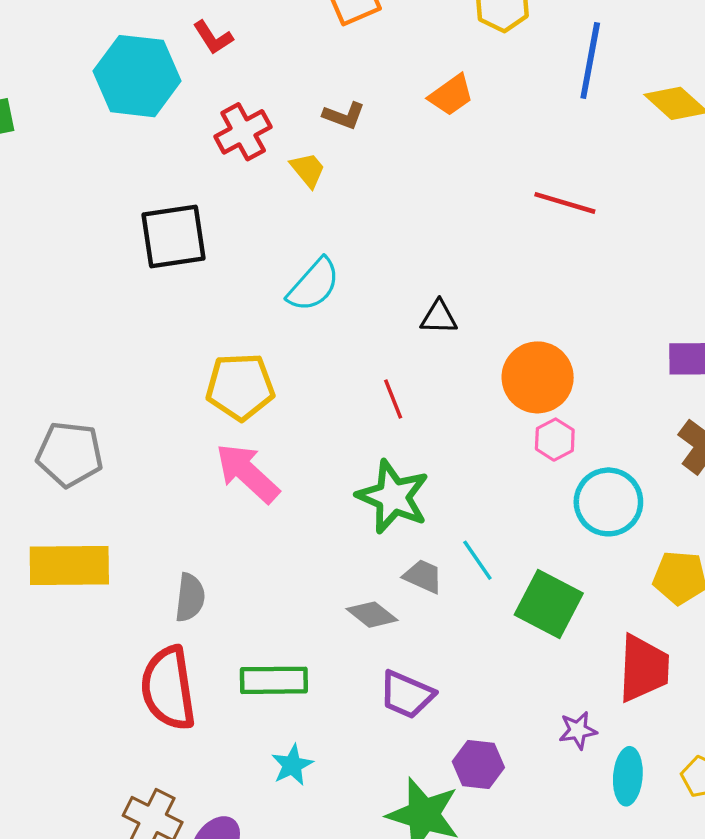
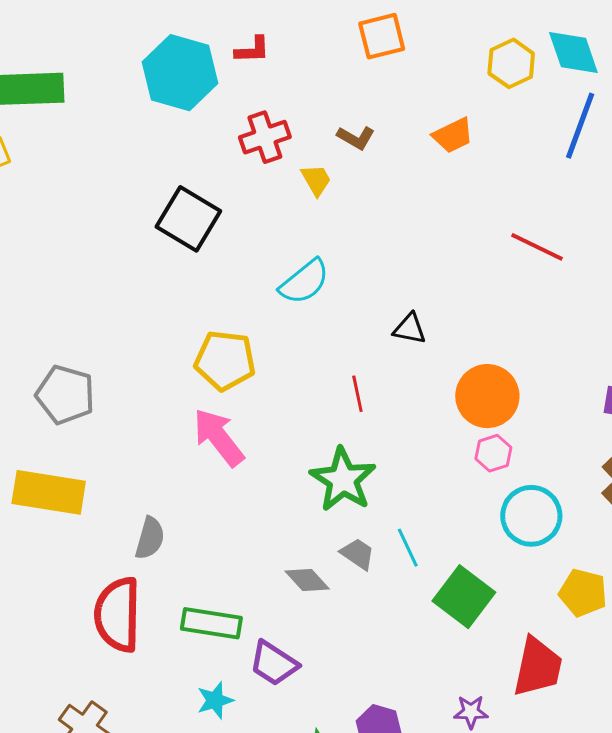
red L-shape: (213, 37) -> (252, 50), turned -69
black square: (173, 236) -> (188, 219), turned 30
purple trapezoid: (407, 695) -> (274, 663), moved

